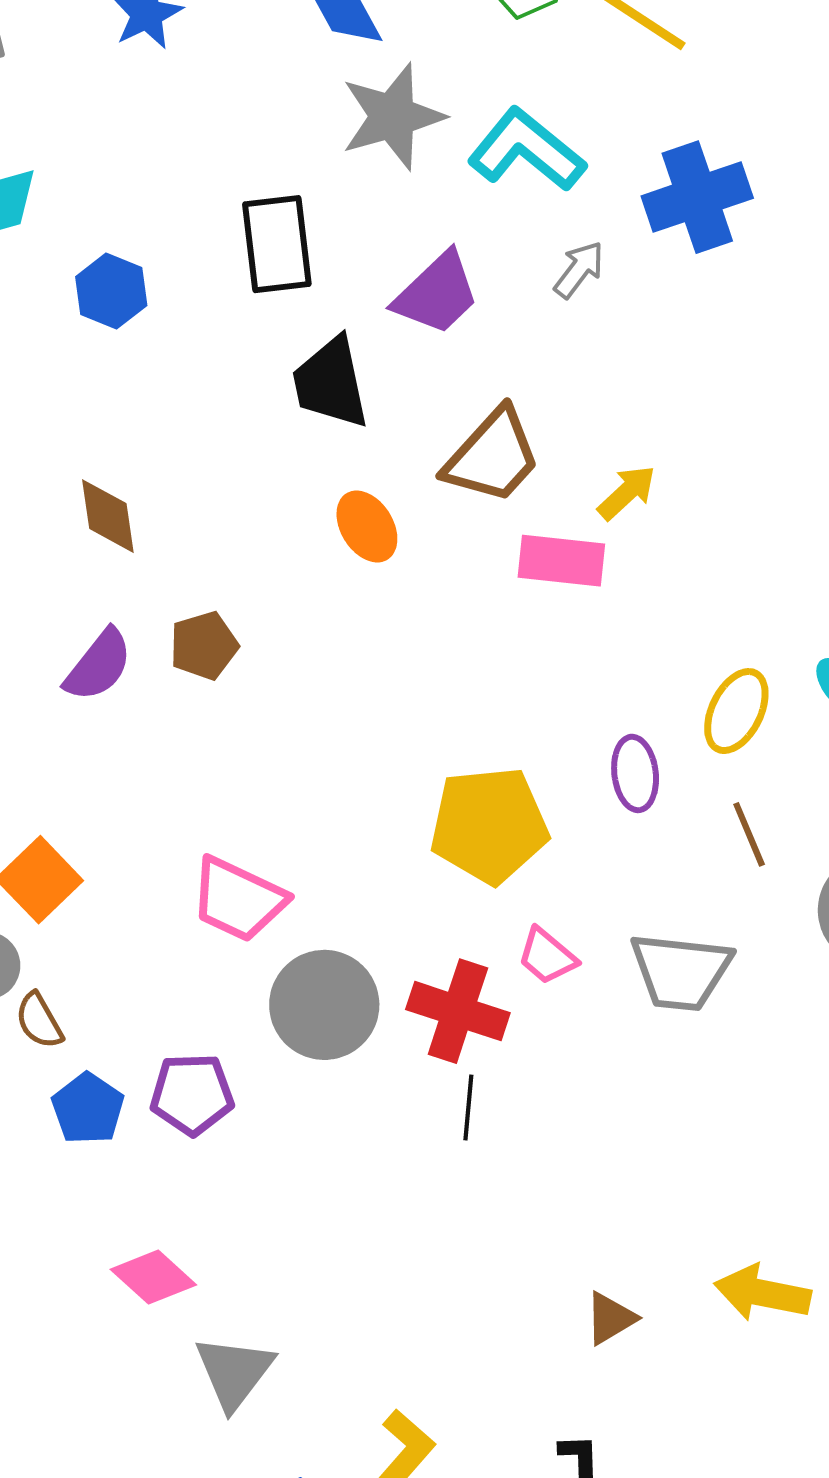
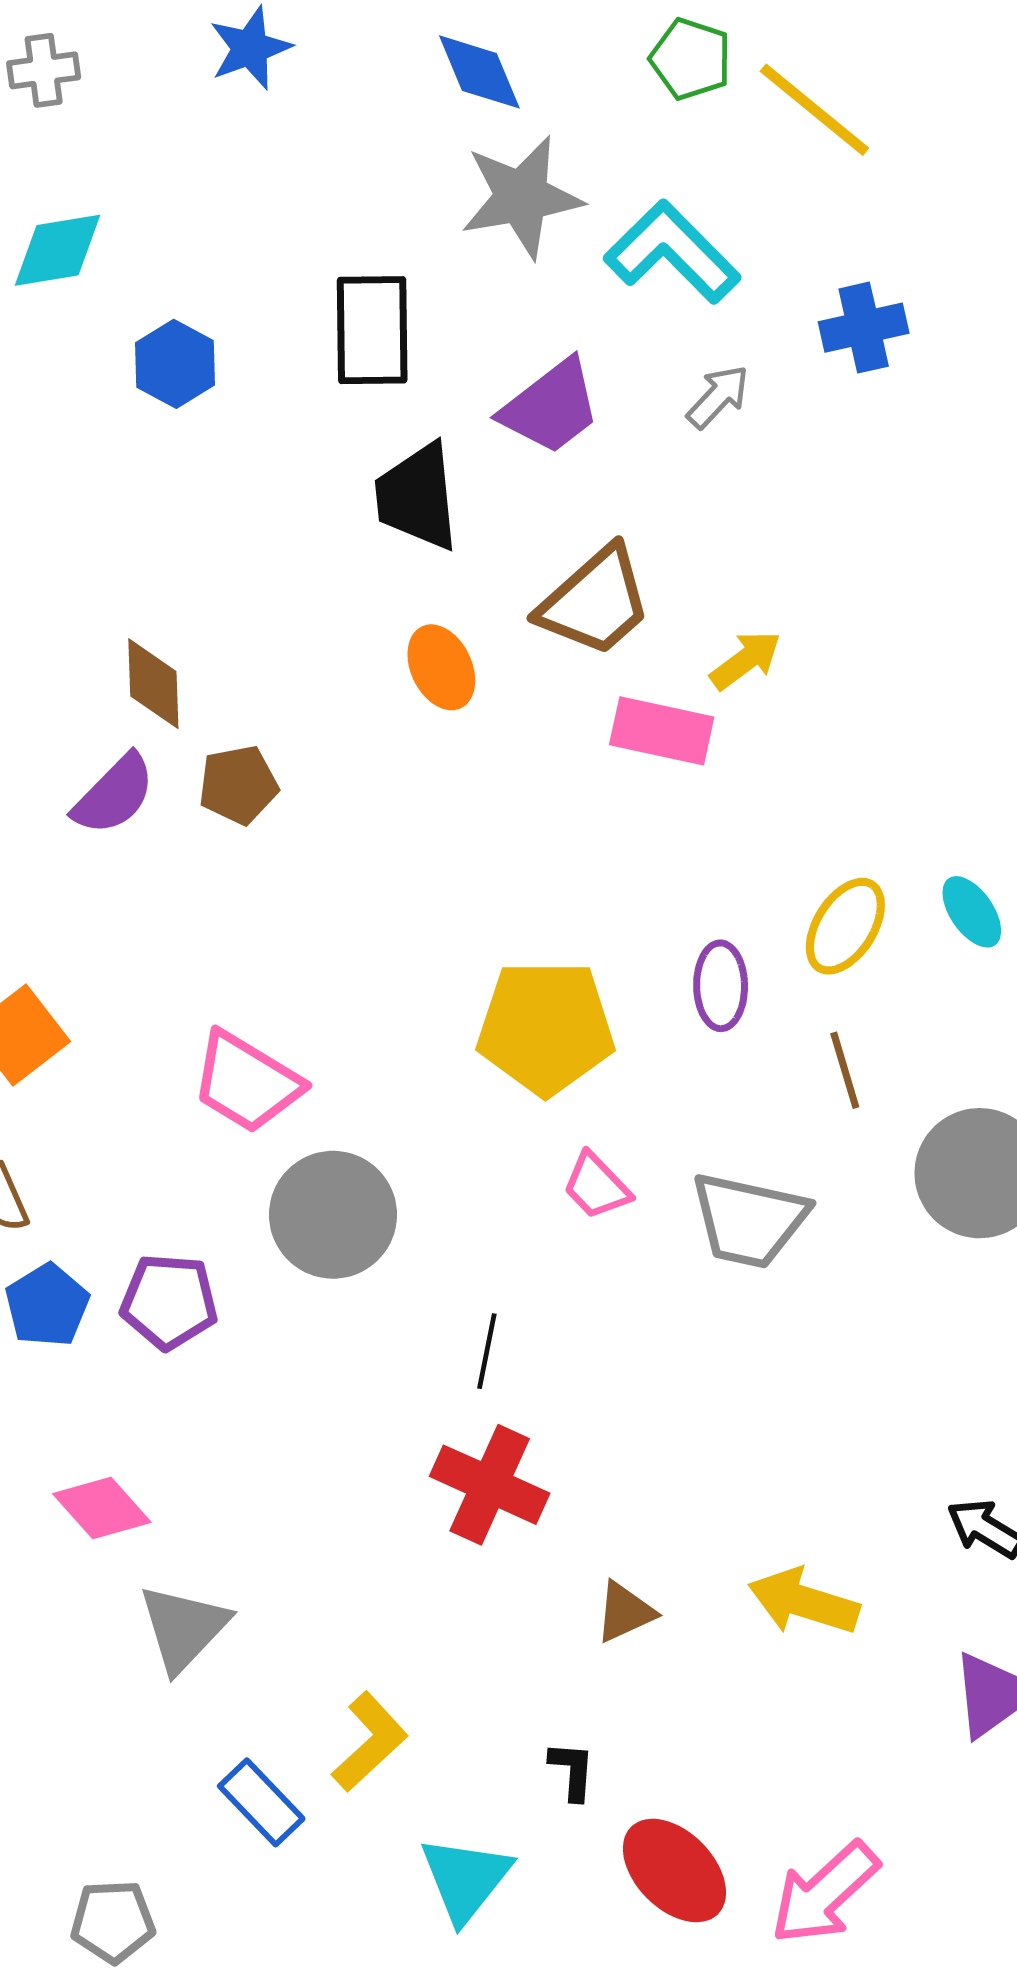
blue cross: (697, 197) -> (864, 328), size x0.7
brown diamond: (108, 516) -> (153, 684), moved
red cross: (458, 1011) -> (490, 1485), moved

